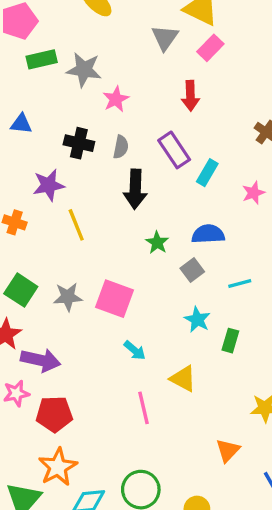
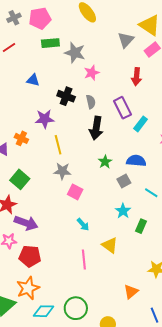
gray semicircle: (121, 147) -> (91, 102), turned -32
cyan line: (240, 283) -> (151, 193), turned 40
gray star: (68, 297) -> (62, 171), moved
pink square: (114, 299) -> (75, 192), size x0.7

